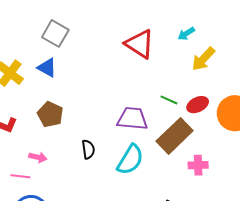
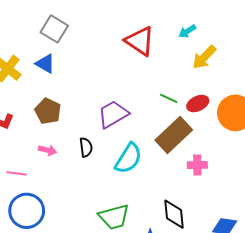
purple trapezoid: (132, 119) -> (113, 114), moved, turned -36
pink arrow: (38, 157) -> (48, 150), moved

